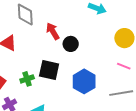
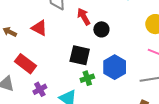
green cross: (27, 79) -> (87, 78), moved

